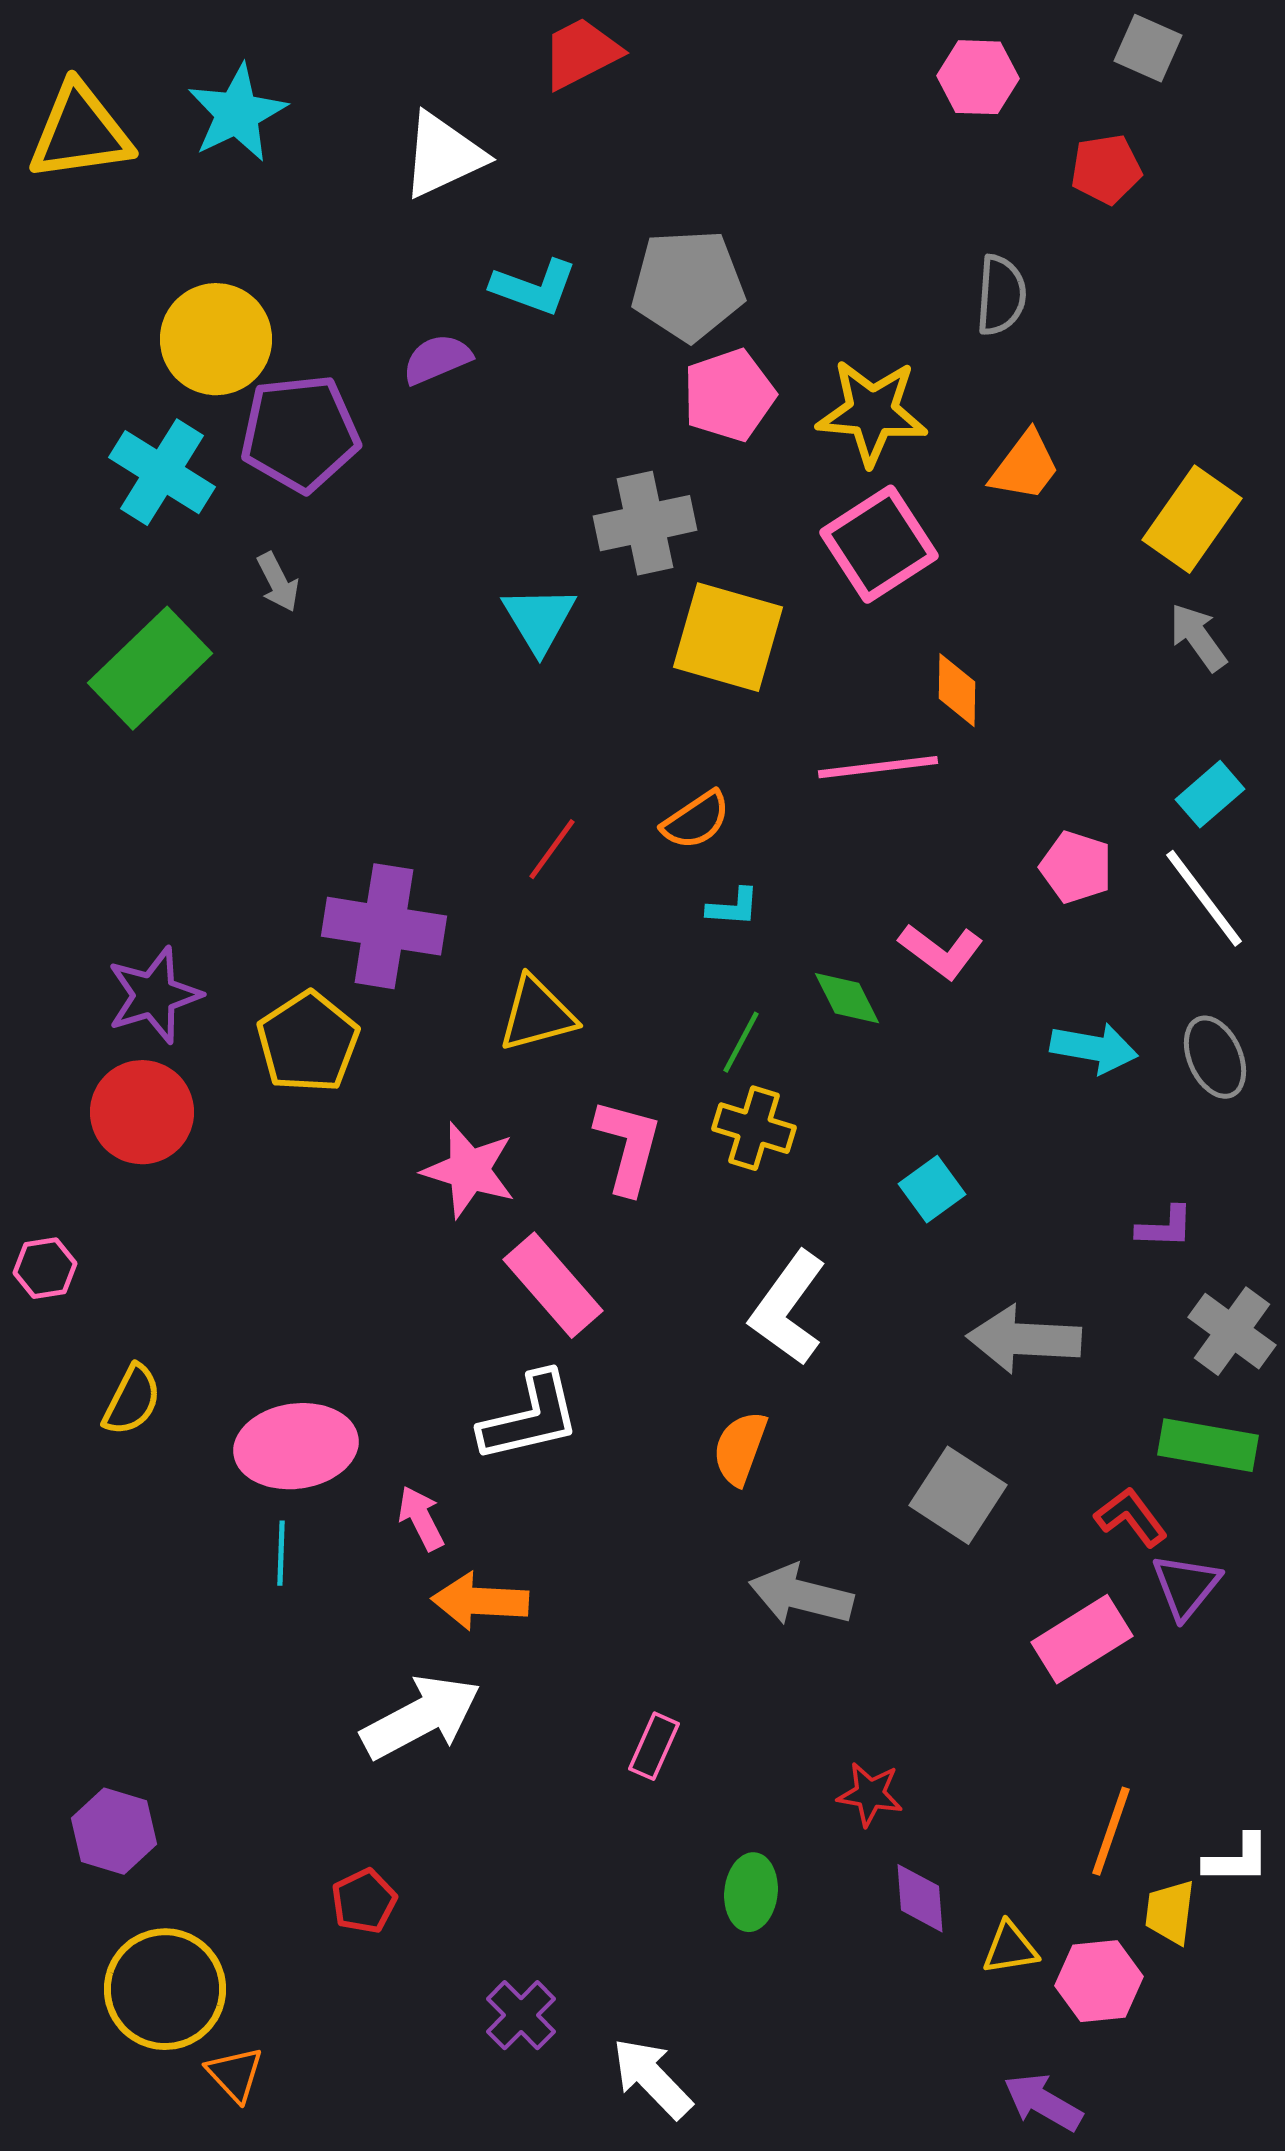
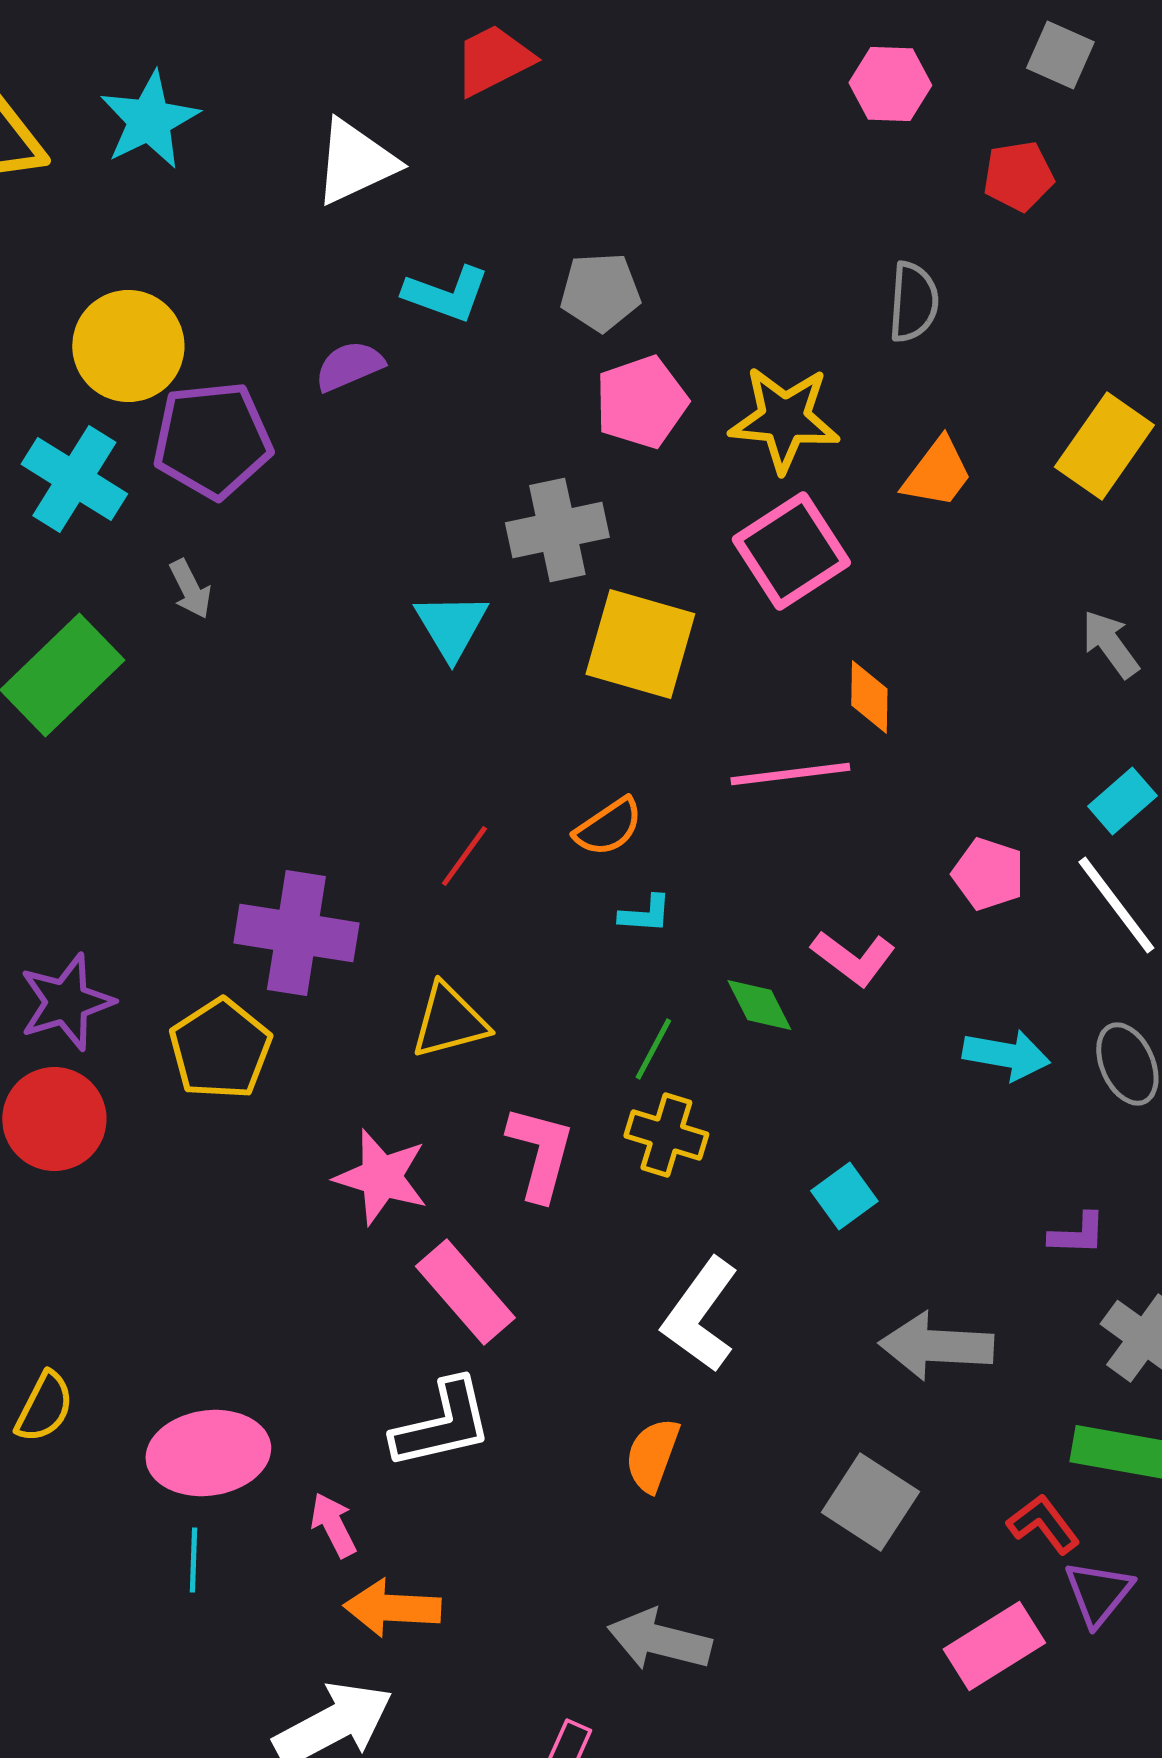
gray pentagon: (688, 285) -> (600, 292), size x0.7
yellow rectangle: (1192, 519) -> (1104, 446), moved
gray arrow: (801, 1595) -> (659, 1640), moved

